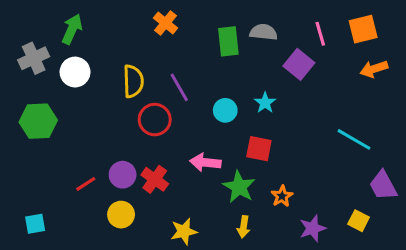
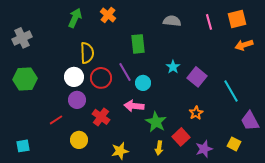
green arrow: (72, 29) -> (75, 18), moved
green rectangle: (228, 41) -> (138, 44), moved
purple square: (299, 64) -> (197, 77), moved
white circle: (75, 72) -> (74, 77), moved
purple line: (179, 87) -> (125, 72), moved
cyan circle: (225, 110) -> (143, 83), moved
cyan line: (354, 139) -> (231, 91), turned 30
red square: (259, 149) -> (181, 137), moved, turned 36
purple circle: (123, 175) -> (77, 100), moved
orange star: (282, 196) -> (196, 113), moved

